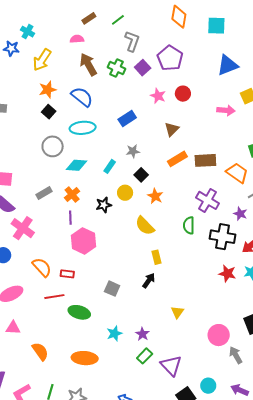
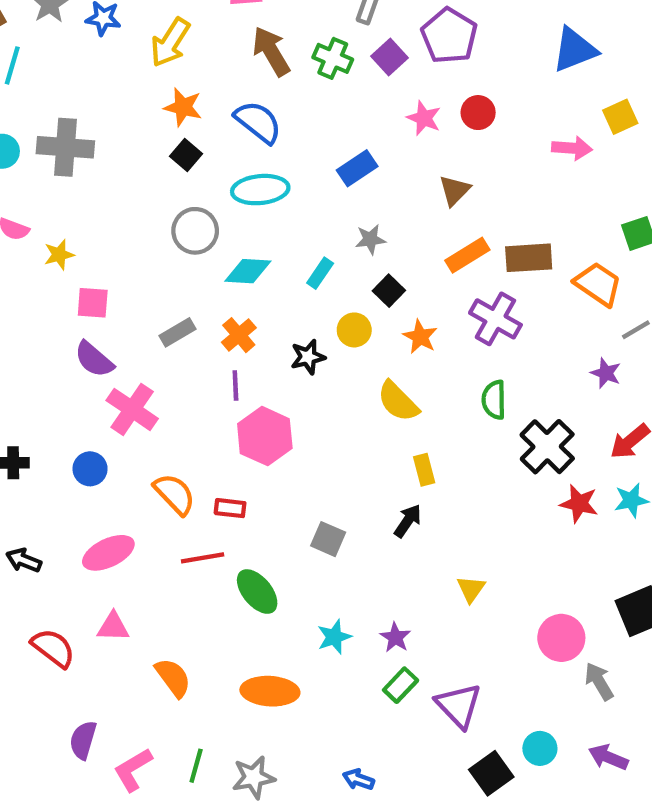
orange star: (48, 90) -> (183, 107), turned 30
purple cross: (208, 200) -> (495, 319), moved
black cross: (222, 237) -> (547, 447), moved, turned 35
green ellipse: (79, 312) -> (257, 592), turned 35

